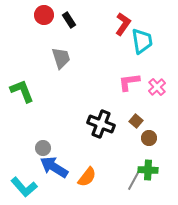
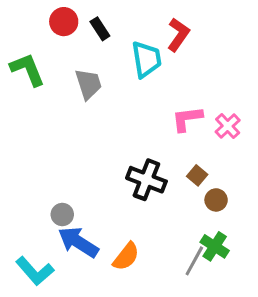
cyan trapezoid: (142, 41) -> (146, 59), moved
green L-shape: (22, 91) -> (27, 69), moved
green cross: (148, 170) -> (215, 246), turned 30

